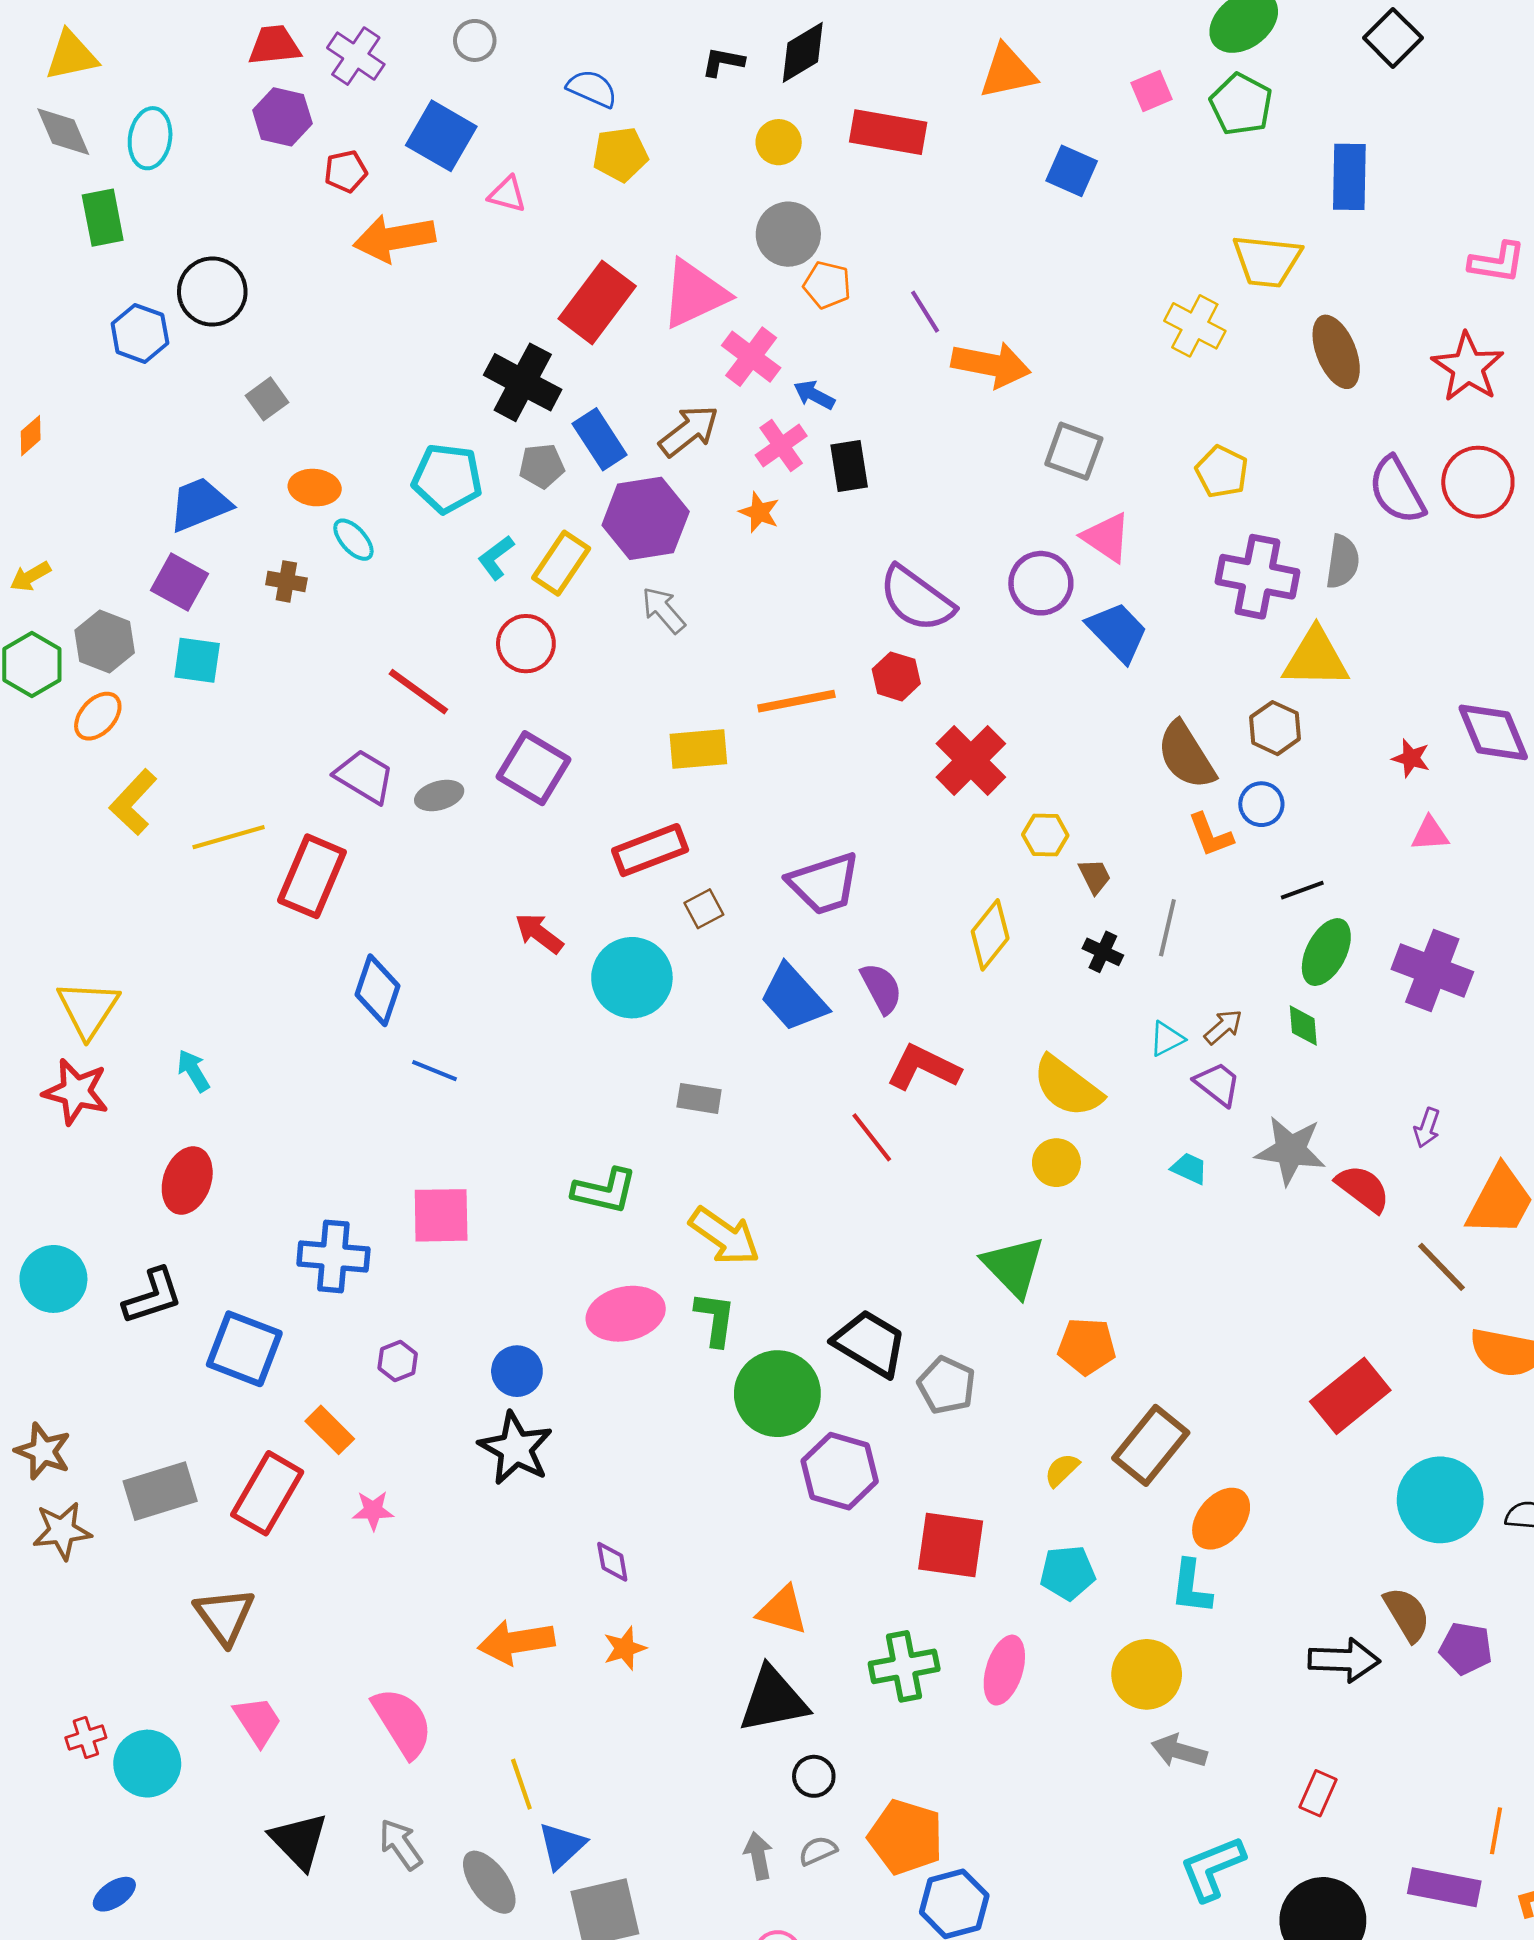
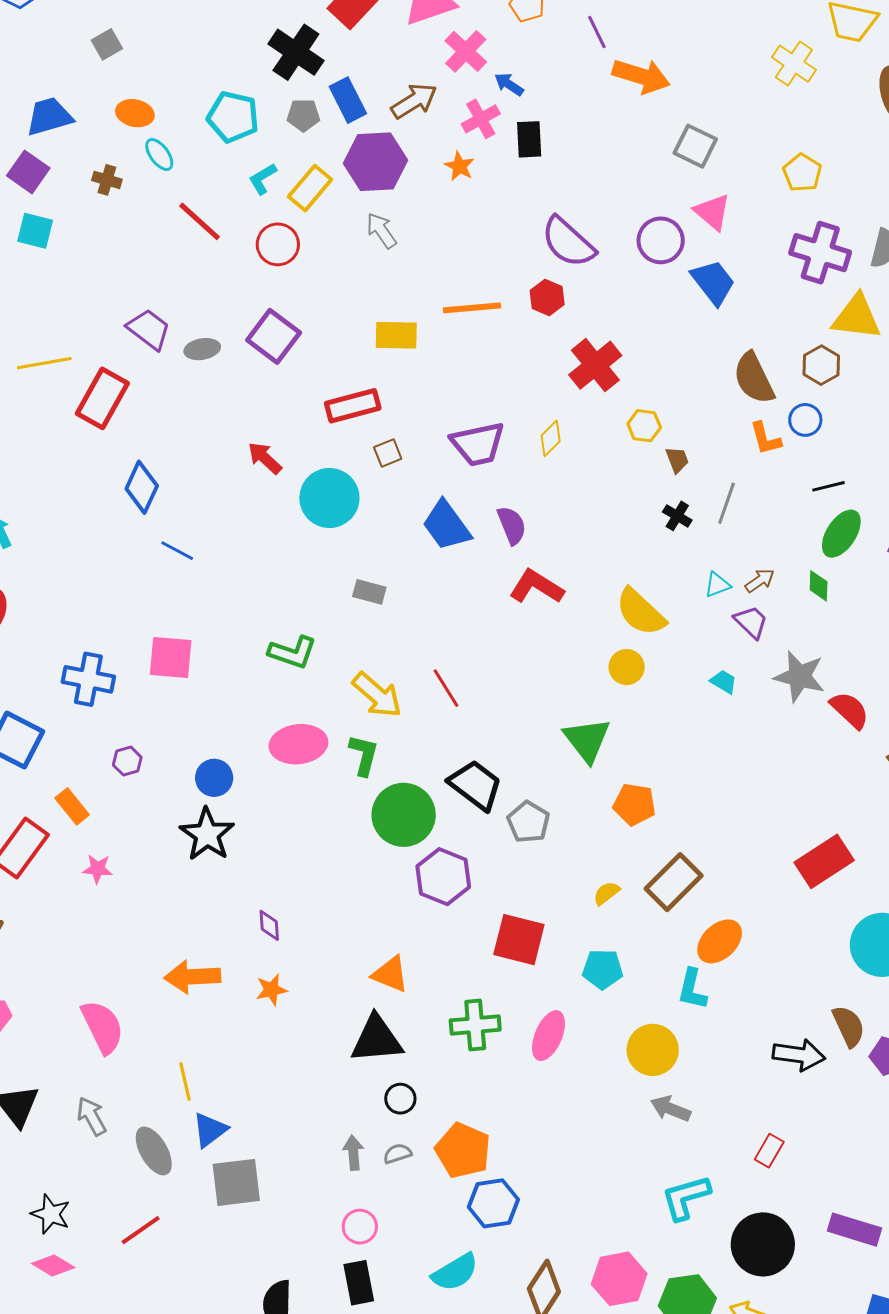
red line: (418, 692) -> (200, 221), moved
yellow diamond: (990, 935) -> (551, 438), moved, size x0.7
red line: (872, 1137) -> (446, 688), moved

